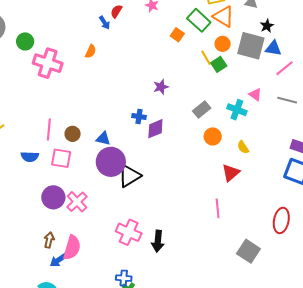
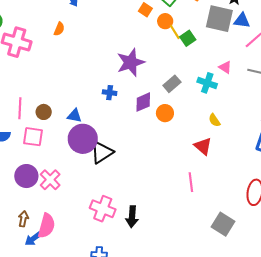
orange circle: (223, 44) -> (165, 21), moved
purple star: (161, 87) -> (131, 62), size x1.8
purple diamond: (155, 129) -> (143, 102), moved
orange circle: (213, 136) -> (165, 113), moved
red triangle: (231, 173) -> (203, 146), turned -36

